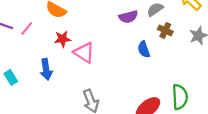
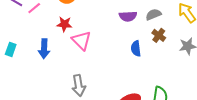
cyan rectangle: (11, 77) -> (11, 49), turned 40

